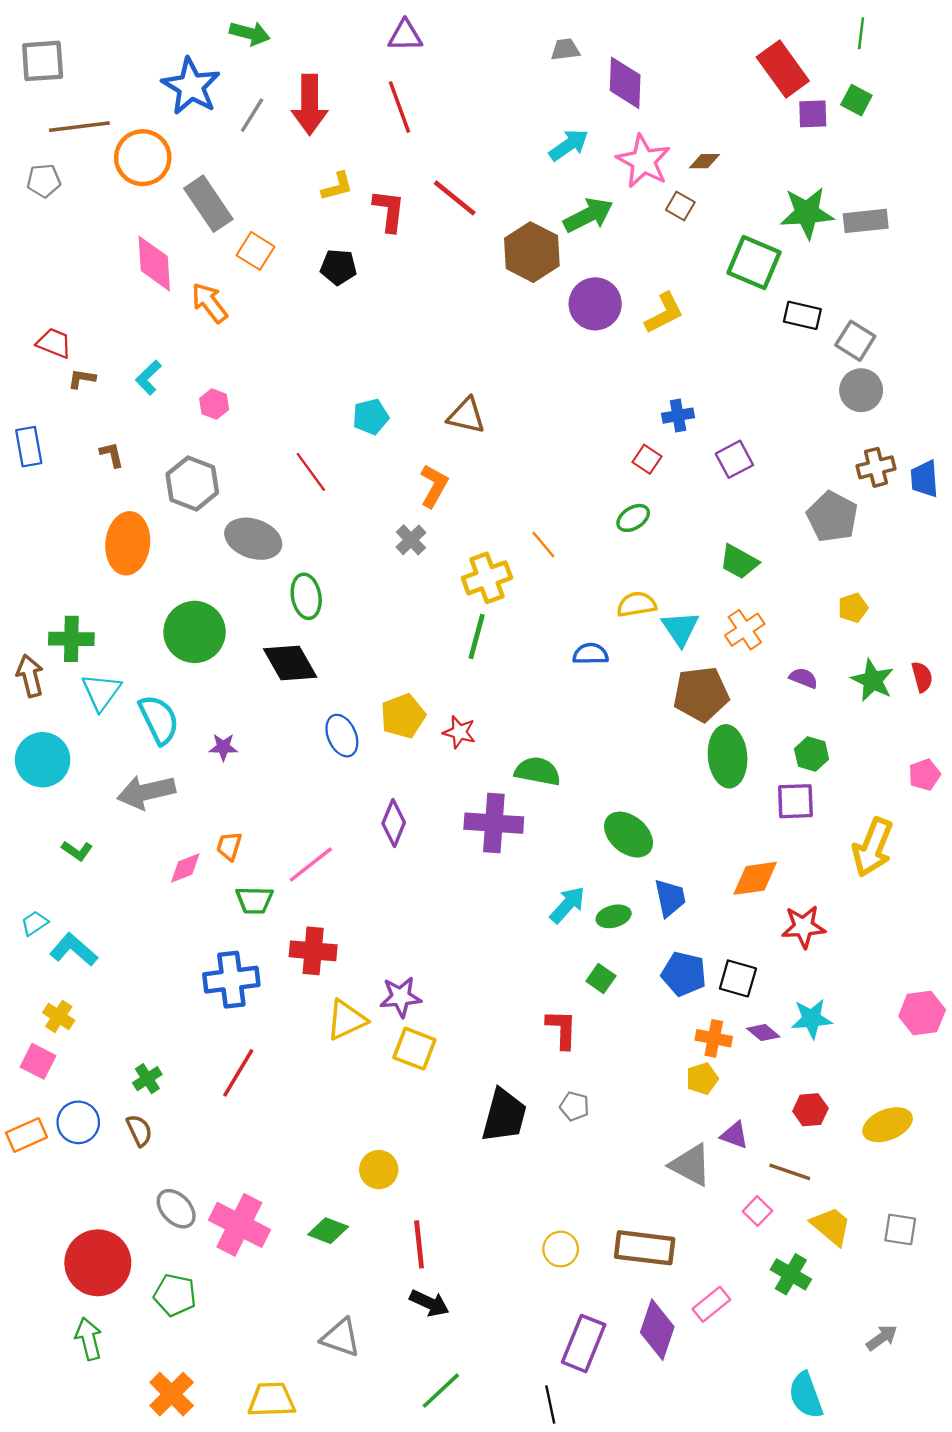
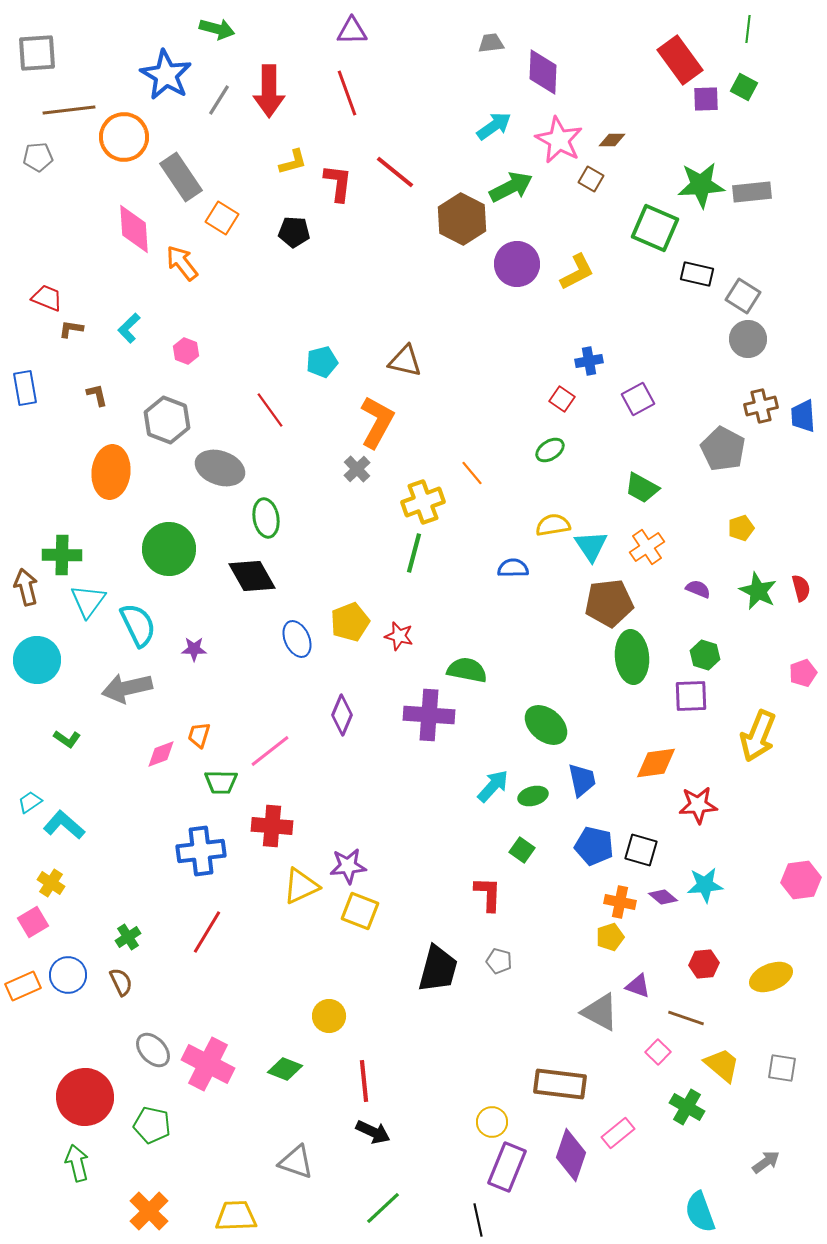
orange L-shape: (434, 486) -> (377, 422), size x1.4
pink square: (38, 1061) -> (33, 922), turned 32
yellow circle: (561, 1249) -> (492, 1122), moved

